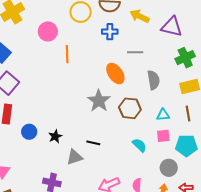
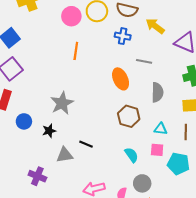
pink circle: (48, 31) -> (71, 16), moved
gray star: (99, 101) -> (62, 103), moved
gray circle: (169, 168) -> (142, 183), moved

